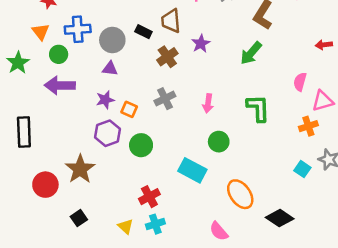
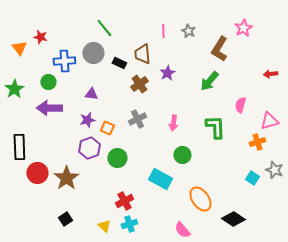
orange triangle: (41, 32) -> (19, 48), moved
gray circle: (112, 40) -> (93, 53), moved
pink semicircle: (300, 82) -> (240, 105), moved
red circle: (45, 185) -> (37, 173), moved

